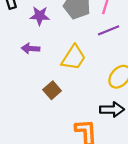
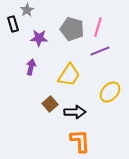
purple arrow: (31, 48) -> (31, 67), turned 98
black arrow: (112, 109) -> (75, 112), moved

